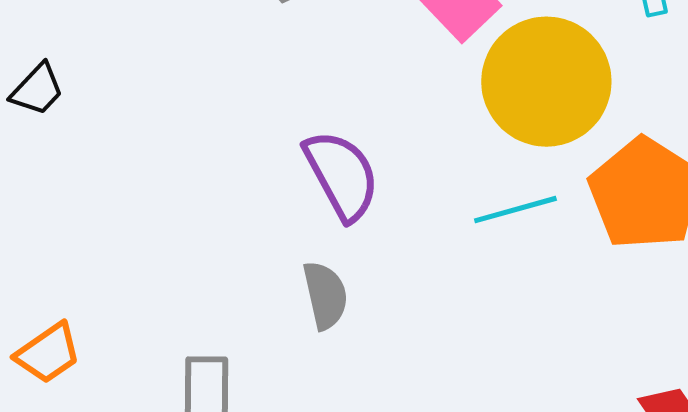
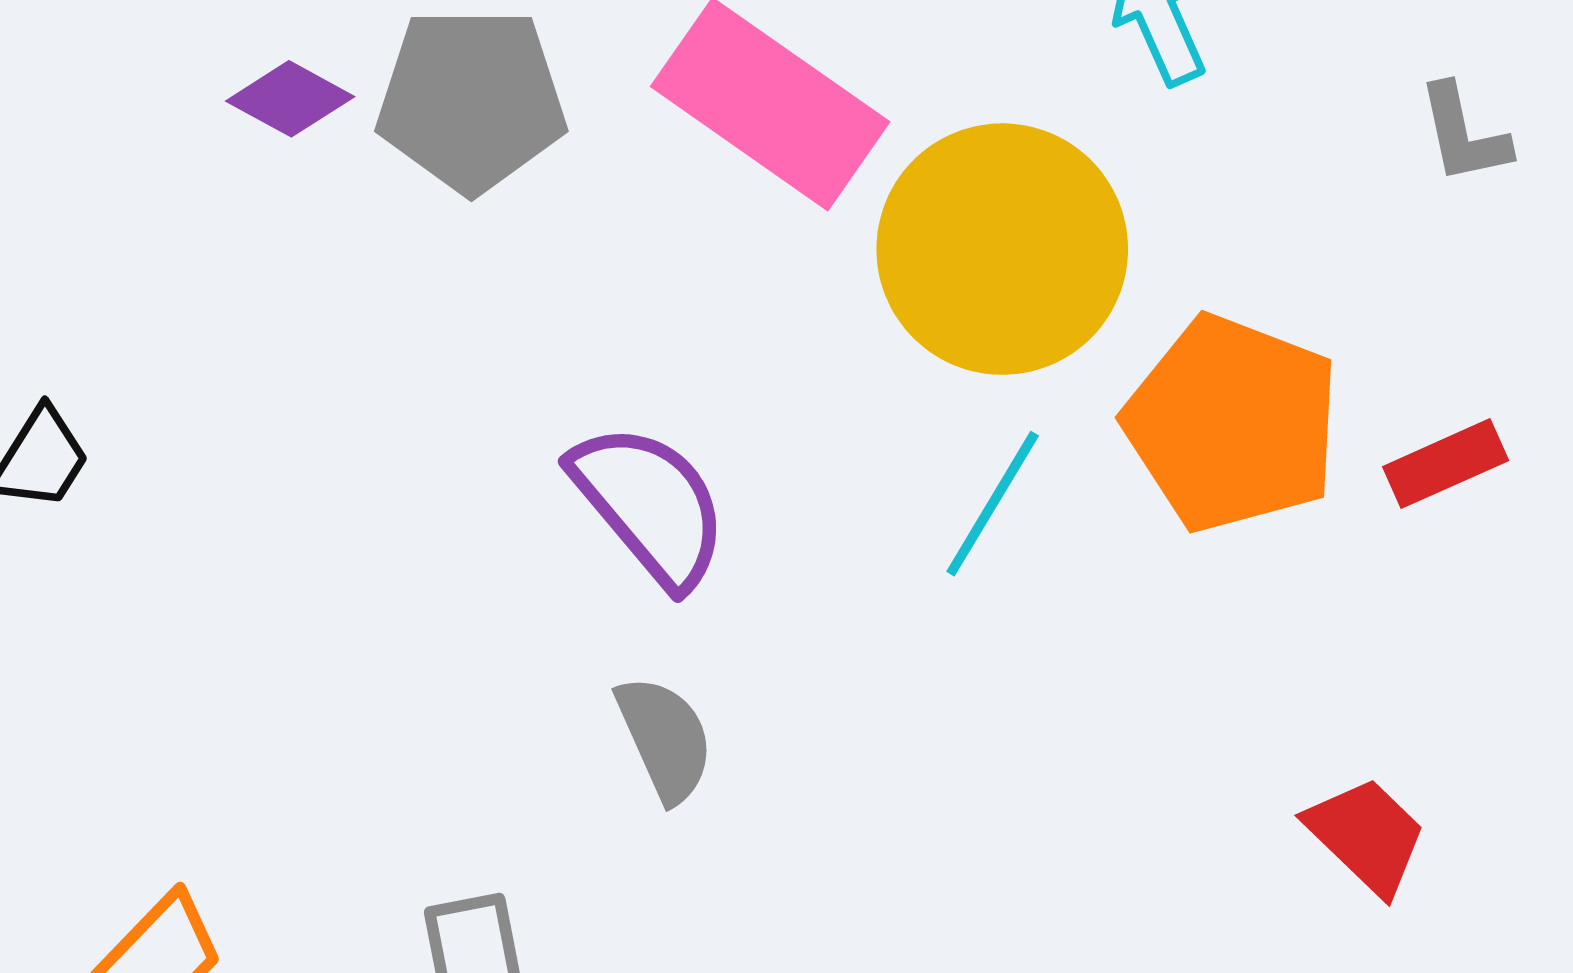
cyan line: (515, 210) -> (993, 504), turned -32

